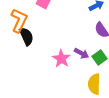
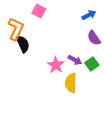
yellow semicircle: (94, 84) -> (71, 83), moved

